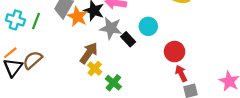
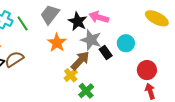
orange star: (77, 17) -> (57, 43), moved
green line: (36, 21) -> (23, 23), turned -63
brown arrow: (89, 53) -> (80, 61), moved

